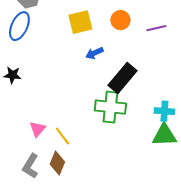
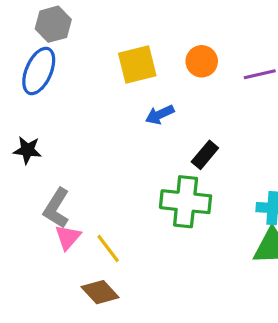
black rectangle: (122, 78) -> (205, 155), size x0.6
brown diamond: (57, 163) -> (100, 292), turned -65
gray L-shape: (30, 166) -> (56, 208), moved

